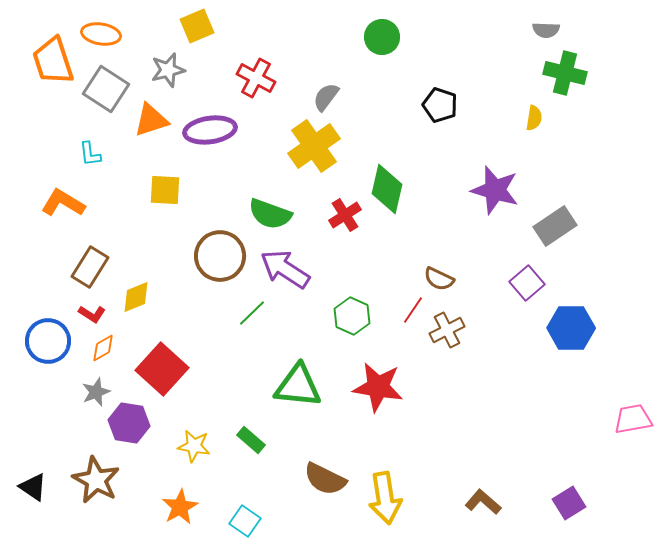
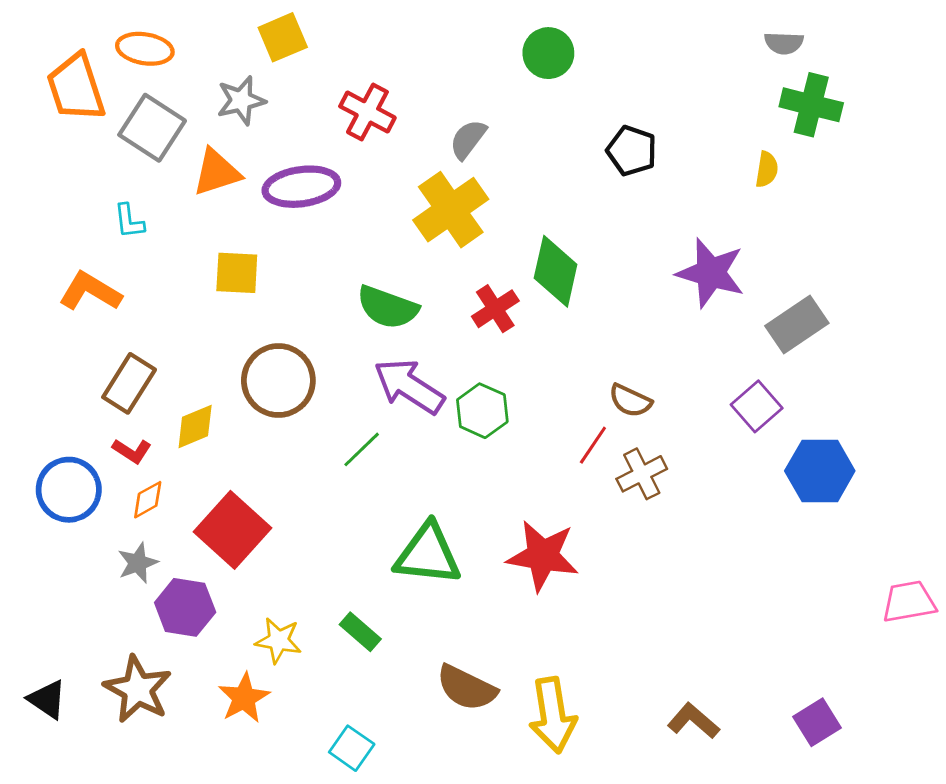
brown circle: (220, 256) -> (278, 381), moved
green hexagon: (352, 316) -> (482, 411), moved
orange star: (180, 507) -> (244, 698), moved

